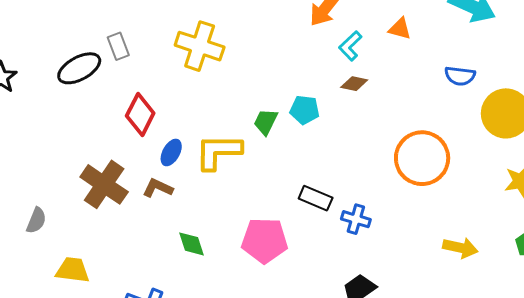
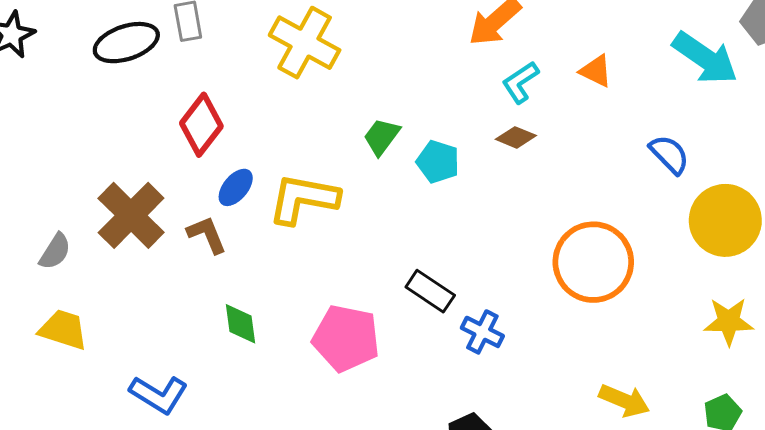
blue semicircle: (460, 76) -> (669, 154), turned -152
green trapezoid: (266, 122) -> (382, 137), moved
brown L-shape: (158, 188) -> (207, 235), turned 32
gray semicircle: (36, 220) -> (55, 251), moved

